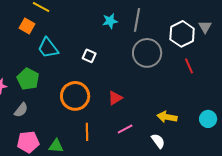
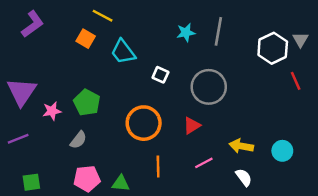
cyan trapezoid: (48, 48) -> (123, 52), moved
gray circle: (147, 53) -> (209, 87), moved
red line: (189, 66) -> (296, 81), moved
yellow arrow: (167, 117) -> (241, 146), moved
cyan circle: (208, 119) -> (282, 151), moved

